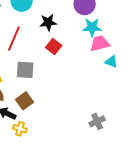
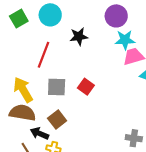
red square: (54, 46) -> (86, 87), moved
gray cross: (97, 121) -> (134, 138), turned 35

